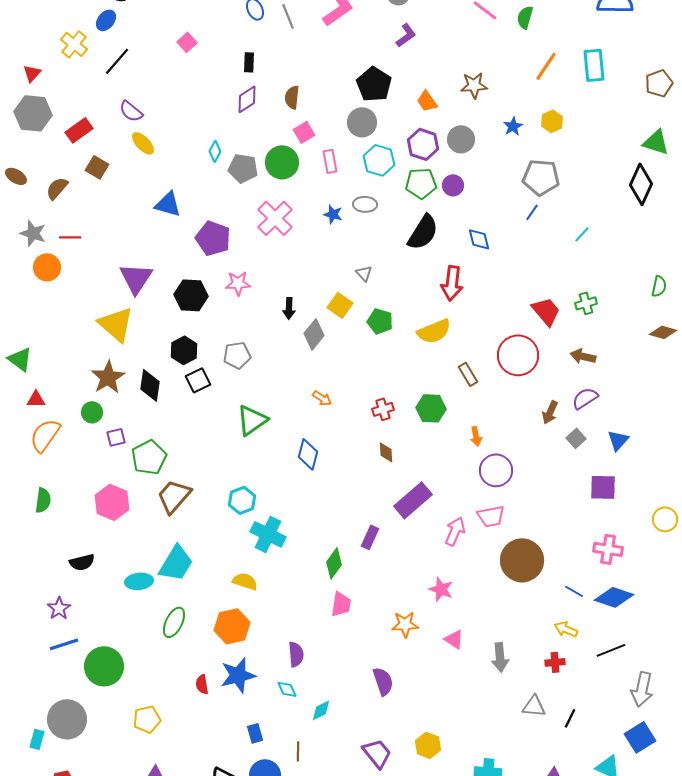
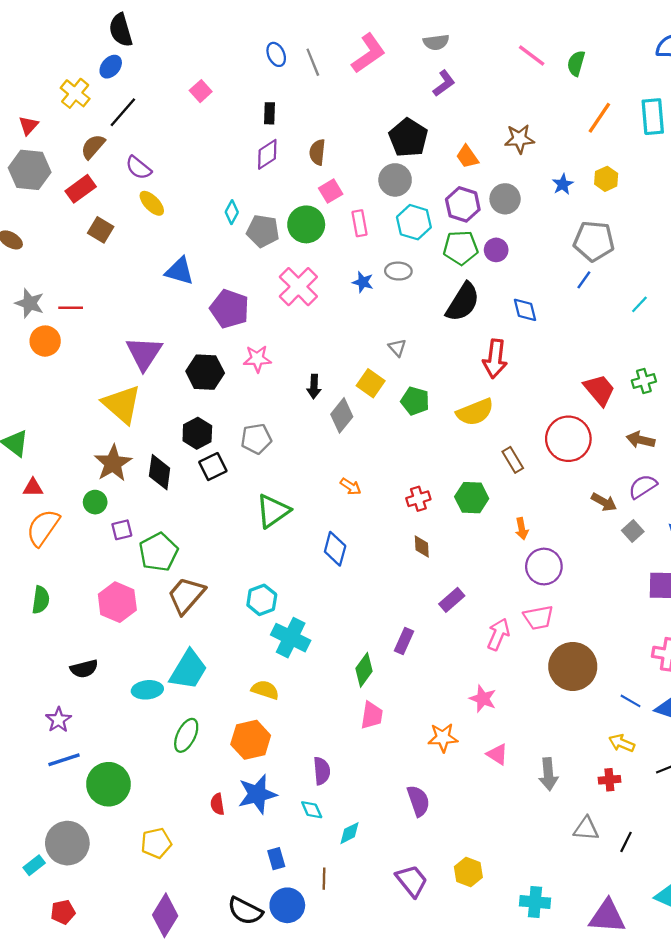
brown semicircle: (57, 188) -> (93, 147), moved
brown arrow: (550, 412) -> (604, 502), turned -85
purple rectangle: (413, 500) -> (452, 600), size x0.6
cyan rectangle: (37, 739) -> (34, 865), turned 36

